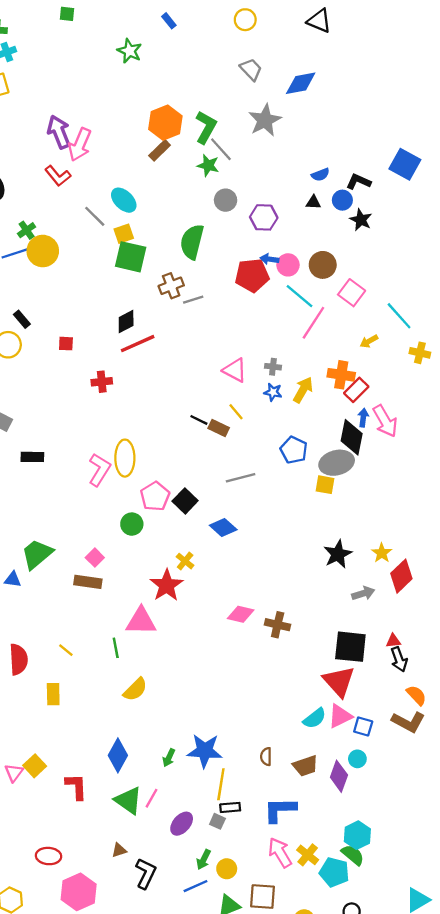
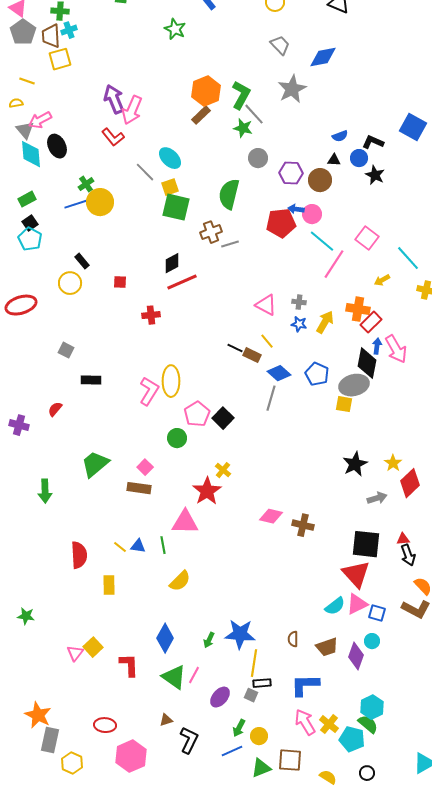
brown circle: (323, 265) -> (320, 180), moved
gray line: (241, 478) -> (271, 398), turned -60
blue diamond: (223, 527) -> (279, 373), moved
blue triangle: (13, 580) -> (138, 546), moved

